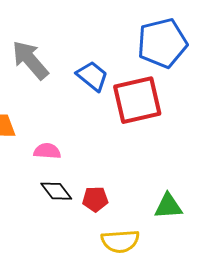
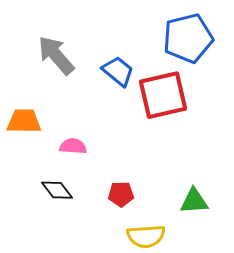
black diamond: (56, 191) -> (57, 190), moved

